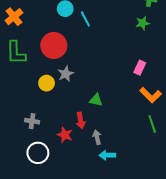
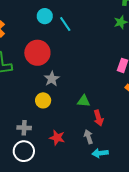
yellow circle: (47, 83) -> (43, 100), moved
red arrow: (81, 121) -> (99, 118), moved
white circle: (38, 153) -> (24, 151), moved

